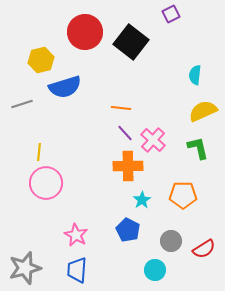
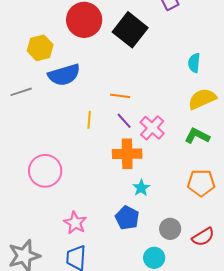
green L-shape: (198, 148) -> (197, 136), turned -50
yellow line: (39, 152) -> (89, 120), moved
orange pentagon: (183, 195) -> (201, 183), moved

